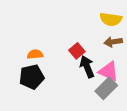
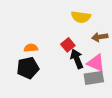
yellow semicircle: (111, 19) -> (81, 17), moved
gray rectangle: (106, 88) -> (94, 78), turned 36

